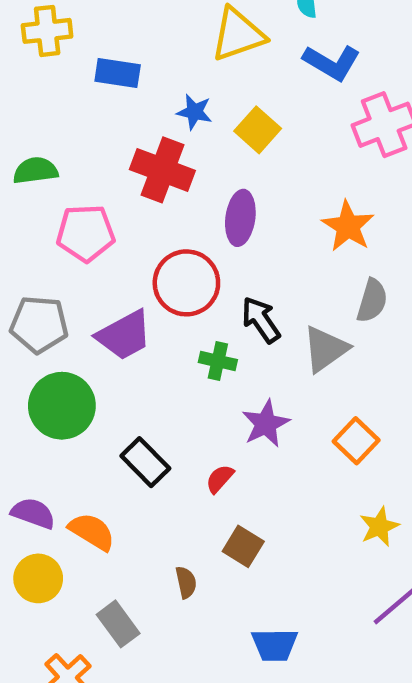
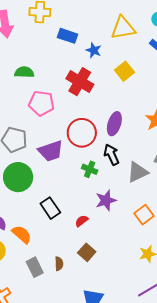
blue star: (194, 112) -> (94, 50), moved
purple ellipse: (240, 218) -> (114, 124), moved
gray rectangle: (118, 624) -> (35, 267), moved

